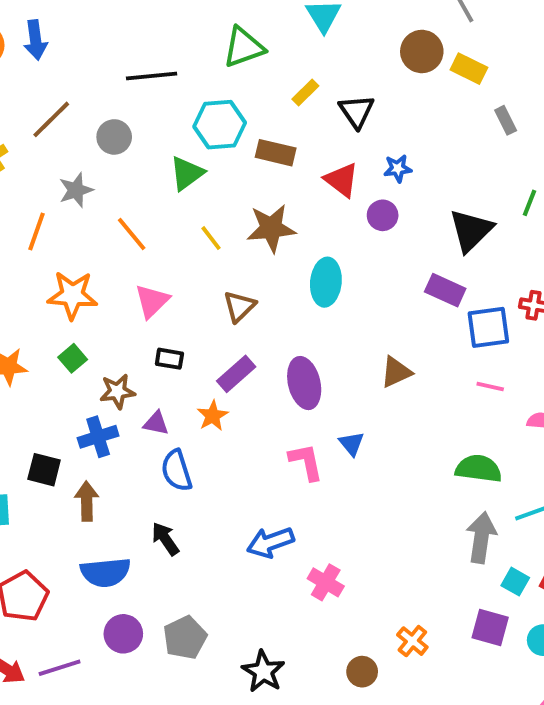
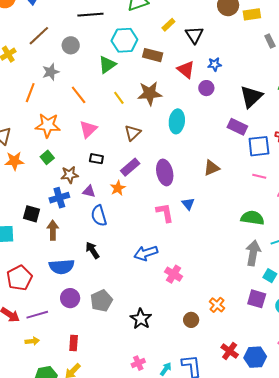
yellow rectangle: (469, 69) -> (252, 14), turned -36

